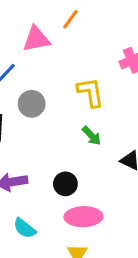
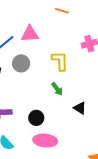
orange line: (70, 19) -> (62, 11), moved, turned 64
pink triangle: (36, 39) -> (30, 34), moved

